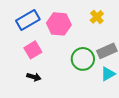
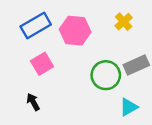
cyan triangle: (108, 74) -> (129, 107), moved
black arrow: (34, 77) -> (33, 102), moved, turned -136

